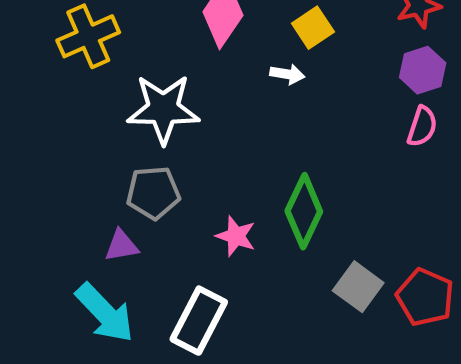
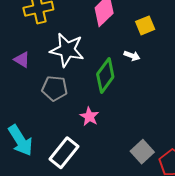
white arrow: (287, 74) -> (132, 56), moved
green diamond: (304, 211) -> (105, 76), moved
purple triangle: (122, 246) -> (22, 60), moved, turned 30

